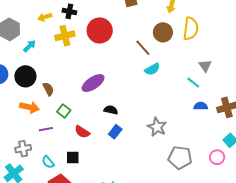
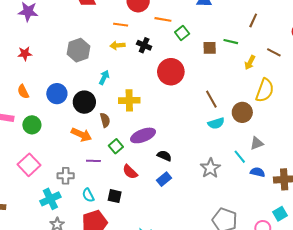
brown circle: (163, 32) -> (242, 112), moved
yellow cross: (65, 36) -> (129, 100), moved
cyan arrow: (30, 46) -> (104, 77), moved, turned -32
gray triangle: (205, 66) -> (257, 143), moved, turned 32
purple ellipse: (93, 83) -> (143, 135), moved
cyan line: (193, 83) -> (240, 157), moved
gray star: (157, 127) -> (210, 168), moved

